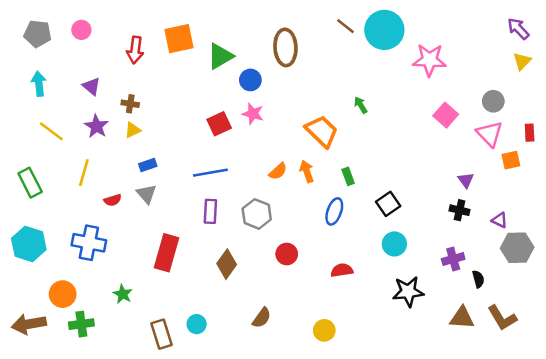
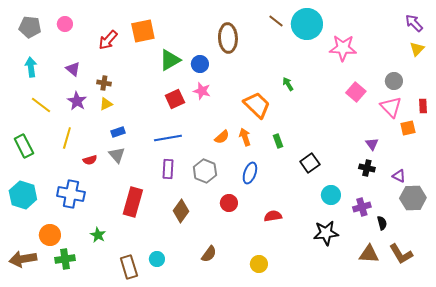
red arrow: (135, 50) -> (108, 40), turned 35
green triangle: (220, 56) -> (170, 60), moved
blue ellipse: (334, 211) -> (250, 173), moved
cyan circle: (394, 244) -> (331, 195), moved

